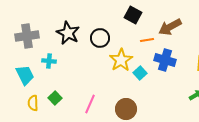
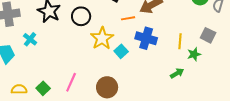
cyan cross: (49, 61) -> (30, 39), turned 32
green square: (55, 98) -> (43, 88), moved
yellow semicircle: (33, 103) -> (19, 89), moved, turned 91

